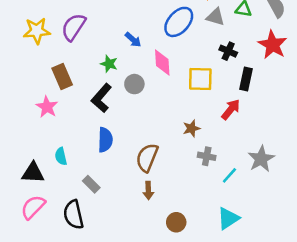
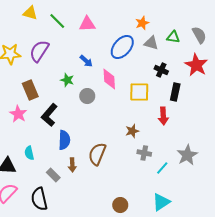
black L-shape: (101, 98) -> (49, 115), moved
red arrow: (231, 109) -> (163, 116), turned 138
brown arrow: (148, 191) -> (72, 165), moved

